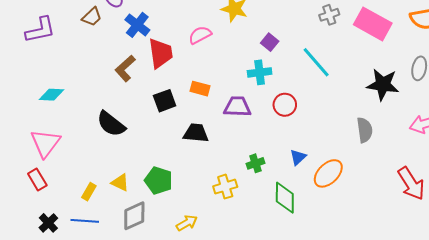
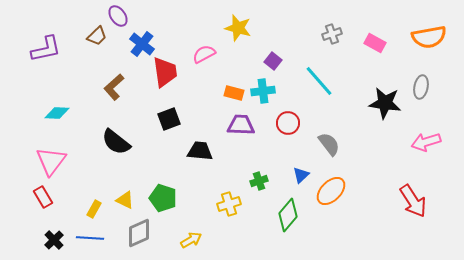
pink rectangle: (373, 24) -> (375, 43), size x0.6
brown L-shape: (125, 68) -> (114, 87), moved
orange rectangle: (200, 89) -> (234, 93), moved
gray semicircle: (365, 130) -> (329, 144), moved, turned -30
green diamond: (285, 198) -> (288, 215), turned 40

